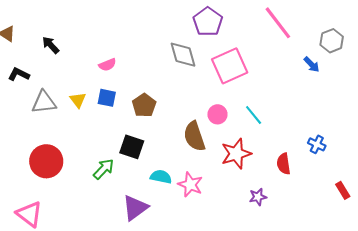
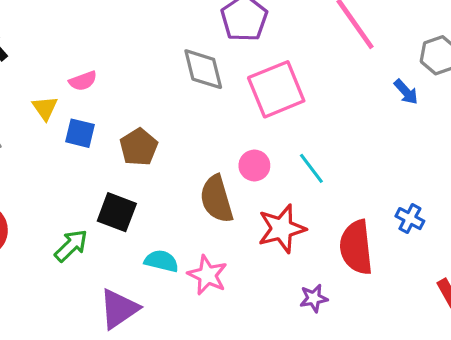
yellow triangle: (78, 100) -> (45, 108), moved
red semicircle: (284, 164) -> (356, 247), size x1.6

